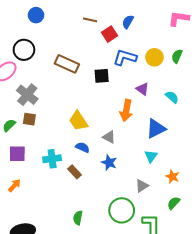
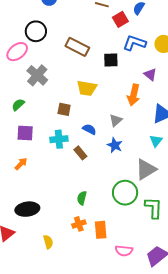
brown square: (29, 119) -> (64, 109), moved
yellow trapezoid: (78, 121) -> (87, 88), moved, turned -50
gray triangle: (109, 137) -> (116, 120), turned 48
gray triangle: (142, 186) -> (146, 169), size x1.6

